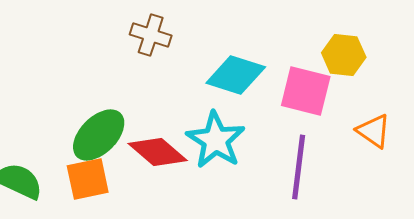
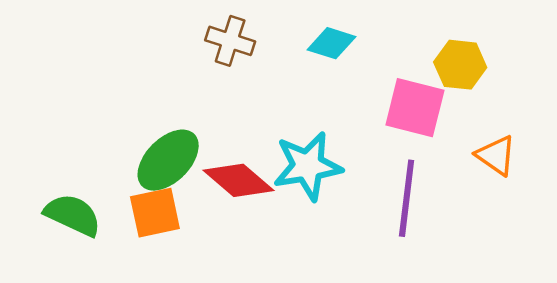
cyan diamond: (236, 75) -> (331, 43), moved, size x0.7
cyan star: (216, 140) -> (308, 166), turned 30

